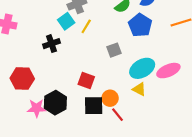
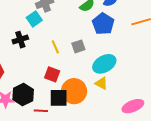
yellow line: (86, 26) -> (55, 47), moved, turned -56
pink ellipse: (168, 71) -> (133, 106), moved
orange circle: (110, 98) -> (74, 91), size x1.6
red line: (117, 115) -> (41, 111), moved, turned -48

